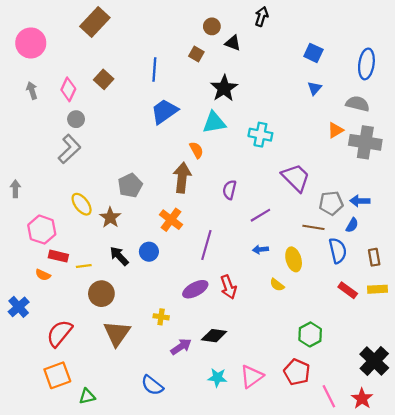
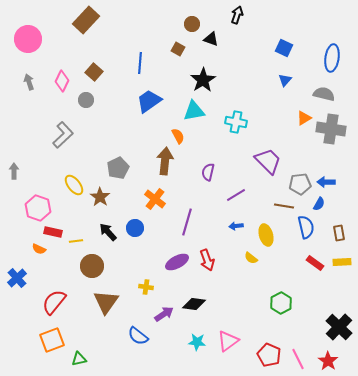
gray circle: (76, 119) -> (86, 100), moved
red pentagon: (297, 372) -> (269, 355), moved
blue semicircle: (152, 385) -> (138, 336), moved

